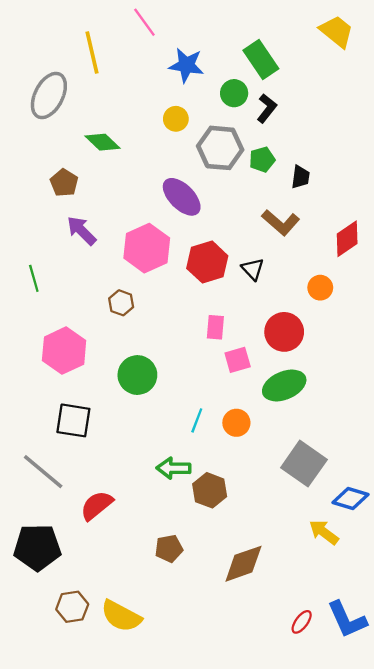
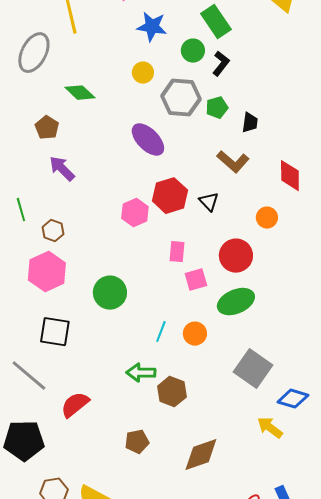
red diamond: (347, 239) -> (290, 176), turned -56
pink hexagon: (147, 248) -> (135, 213), moved, size x0.7
brown hexagon: (121, 303) -> (53, 231), moved

